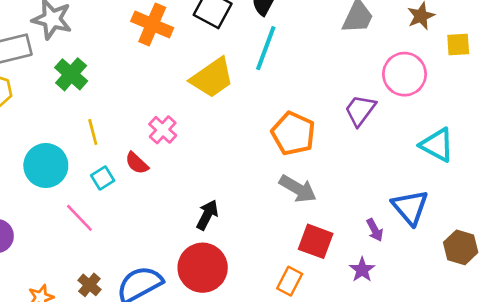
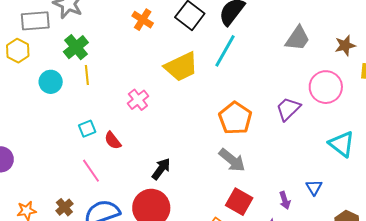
orange cross: (152, 25) -> (143, 20), size x0.7
yellow line: (93, 132) -> (87, 75), moved
red semicircle: (137, 163) -> (113, 140), moved
cyan circle: (46, 166) -> (51, 82), moved, size x0.7
blue triangle: (410, 207) -> (314, 187), size x0.6
pink line: (79, 218) -> (91, 171), moved

